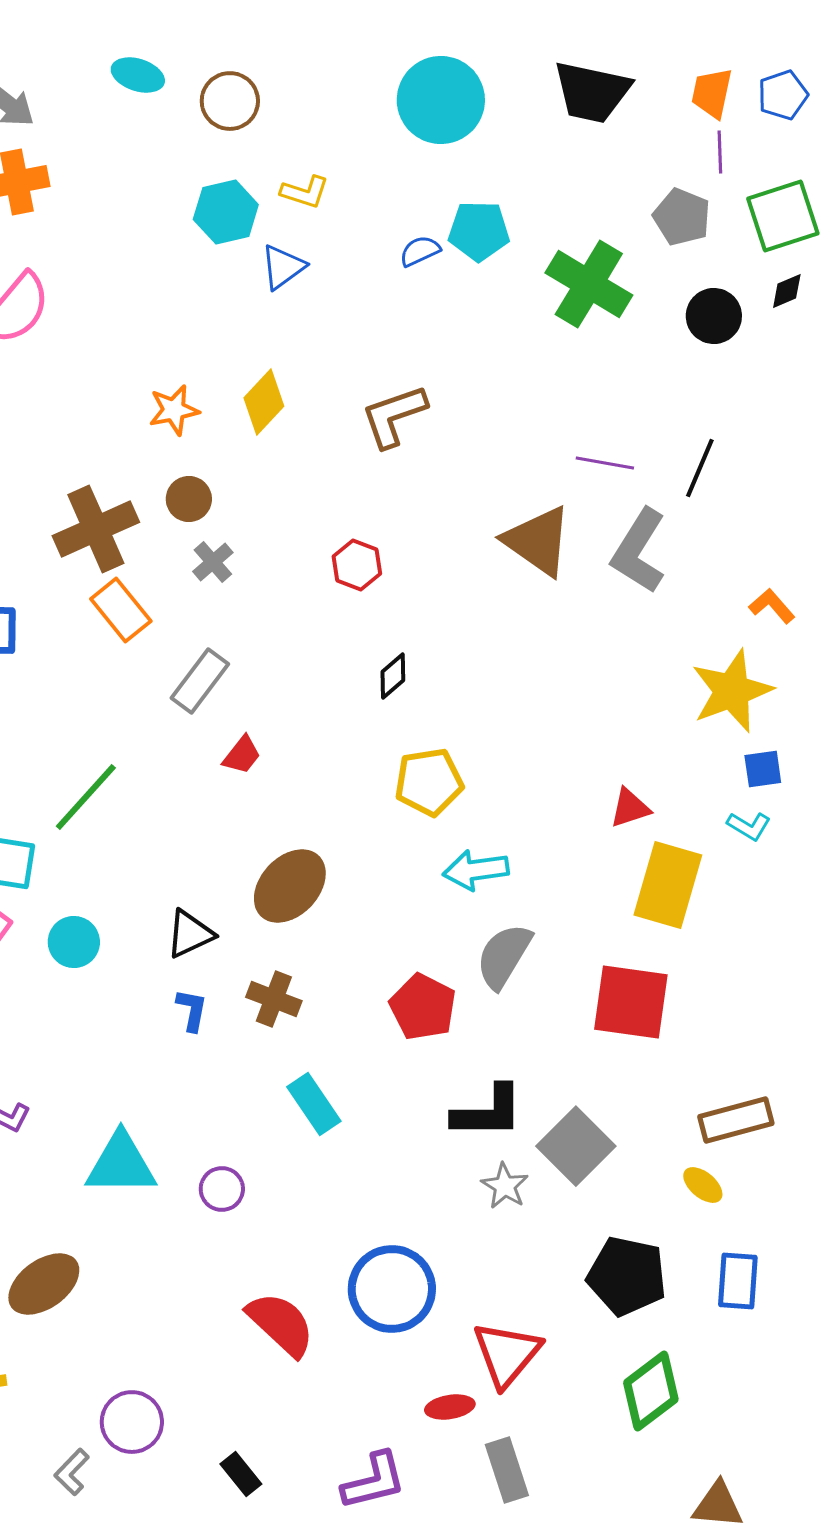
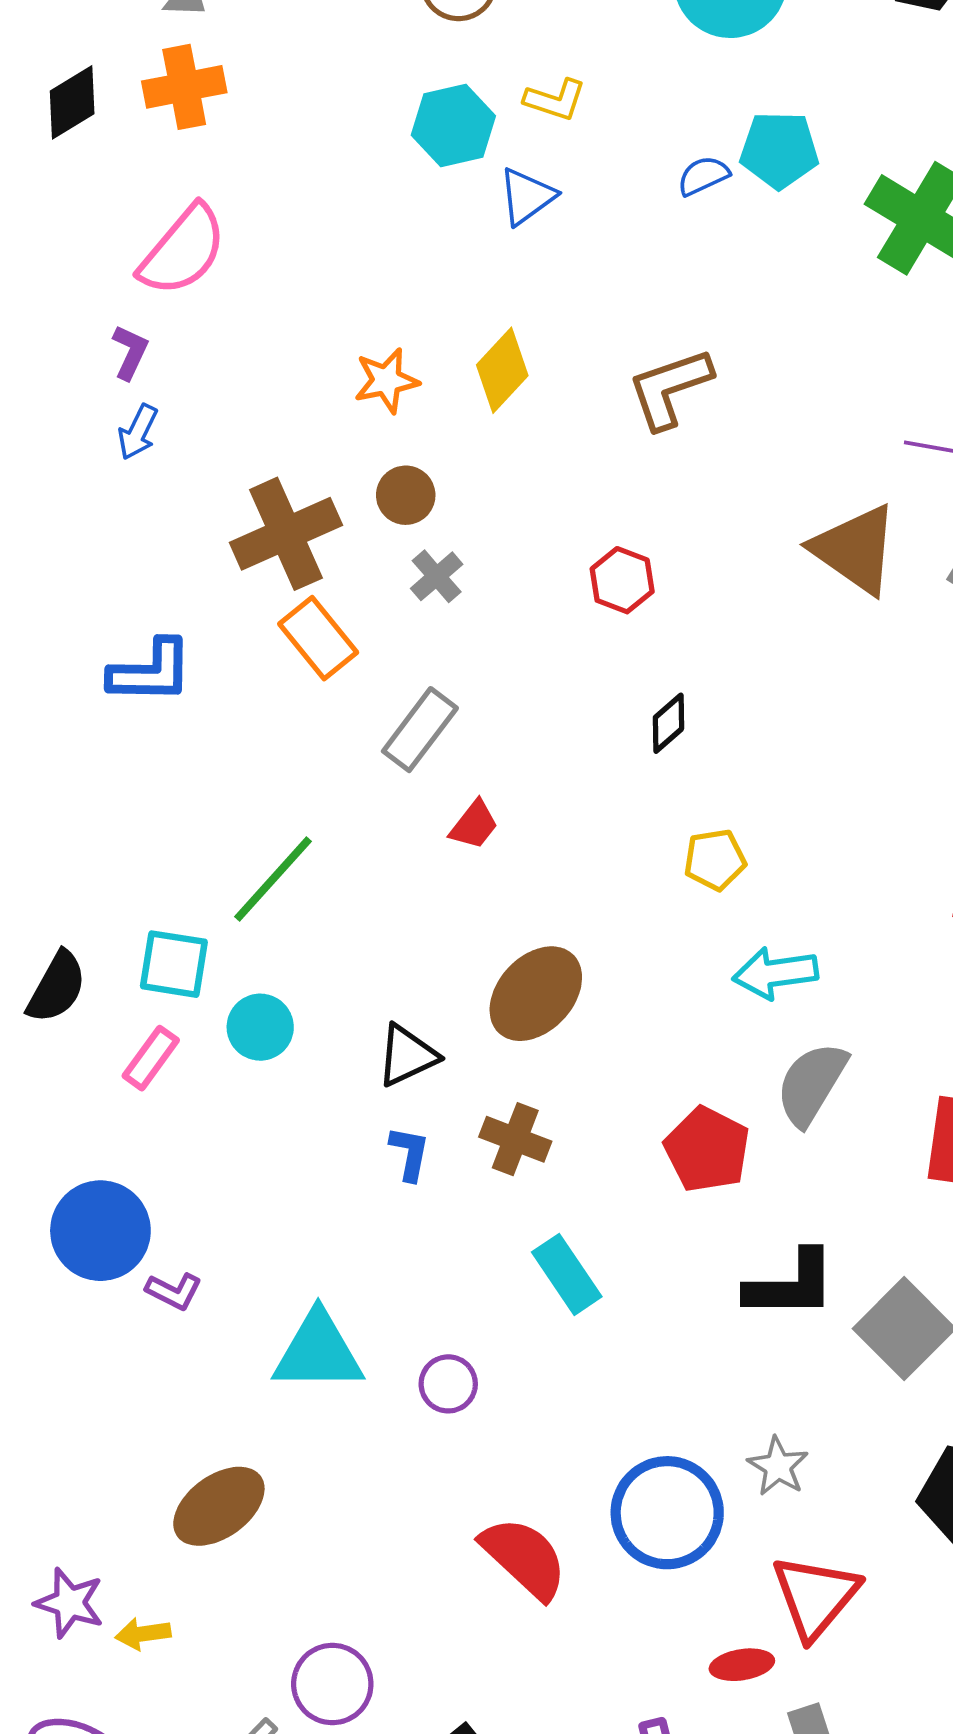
yellow pentagon: (429, 782) -> (715, 860), size x0.7
cyan circle: (74, 942) -> (260, 1027), moved
gray star: (505, 1186) -> (778, 1466), moved

